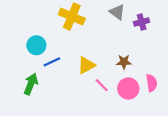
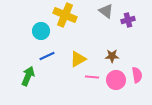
cyan circle: (36, 45) -> (41, 31), moved
pink line: (102, 85) -> (92, 77), turned -40

